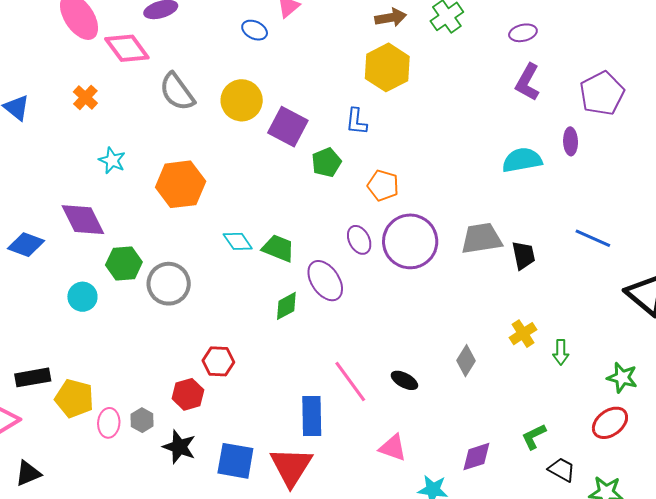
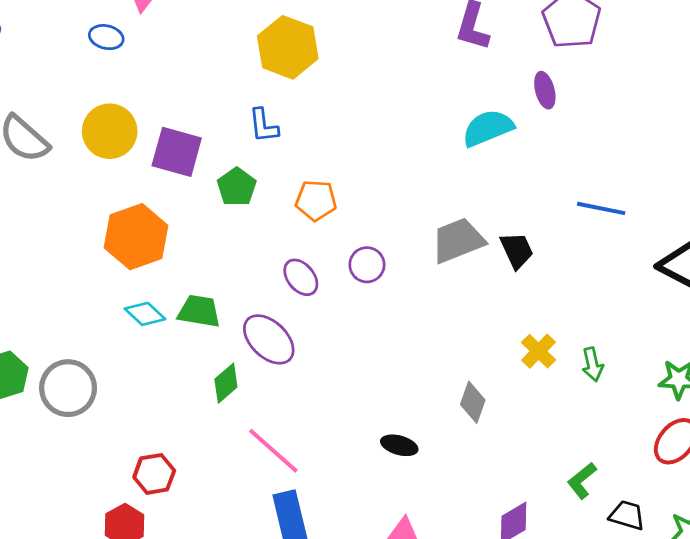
orange hexagon: (181, 184) -> (136, 237), moved
purple circle: (410, 241) -> (367, 265), size x0.5
pink line: (350, 382) -> (273, 451), moved

